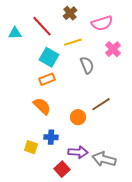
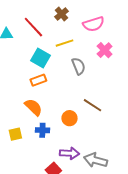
brown line: (101, 104) -> (93, 105), turned 66
blue cross: (51, 137) -> (42, 130), moved
yellow square: (31, 147) -> (15, 134), moved, turned -32

